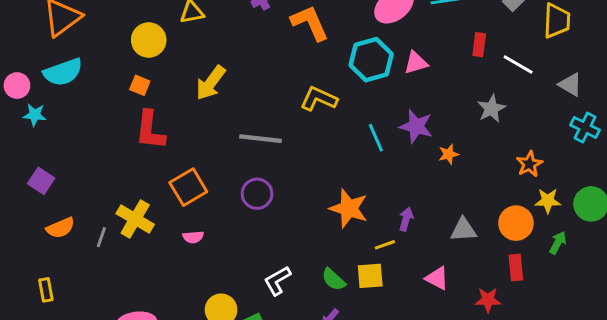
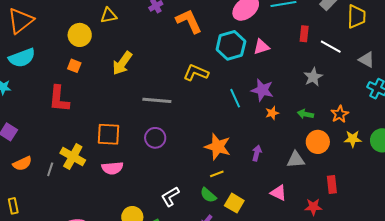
red L-shape: (150, 130) -> (59, 99), moved
orange star: (449, 154) -> (272, 113), moved
orange square: (188, 187) -> (108, 134), turned 35
orange circle: (516, 223) -> (318, 142), moved
pink semicircle: (193, 237) -> (112, 168), size x1.5
green arrow: (558, 243) -> (305, 114), moved, turned -105
yellow line: (385, 245) -> (217, 174), moved
yellow square: (370, 276) -> (234, 203), moved, turned 36

